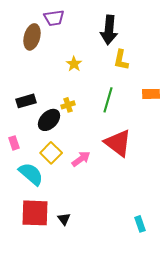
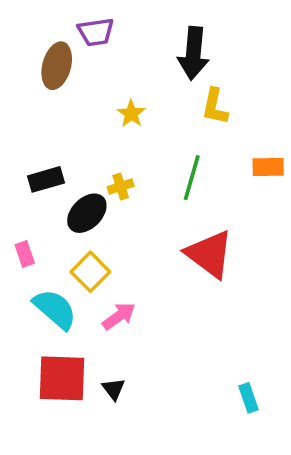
pink arrow: (81, 159) -> (119, 316), moved

